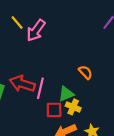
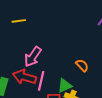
yellow line: (17, 22) -> (19, 21), turned -56
pink arrow: (36, 30) -> (33, 57), moved

